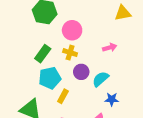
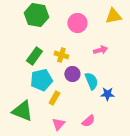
pink circle: (72, 30) -> (77, 23), moved
cyan semicircle: (101, 79) -> (91, 81), turned 108
blue star: (112, 99) -> (107, 94), moved

